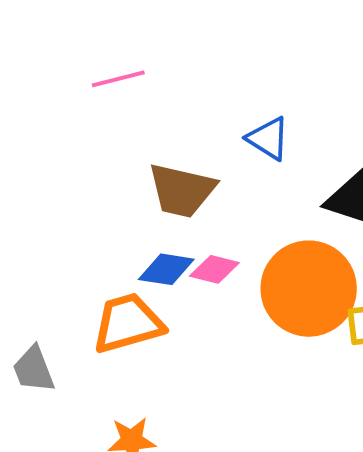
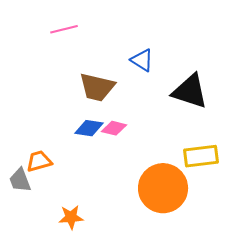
orange circle: (309, 289) -> (163, 188), moved
orange trapezoid: (128, 323) -> (39, 161), moved, size x0.7

